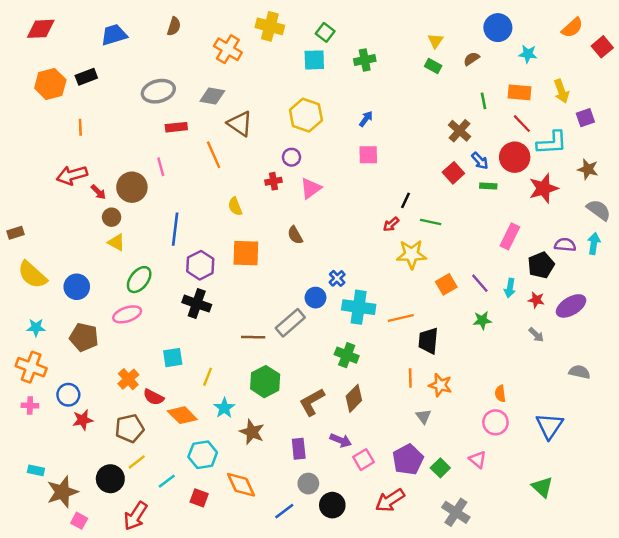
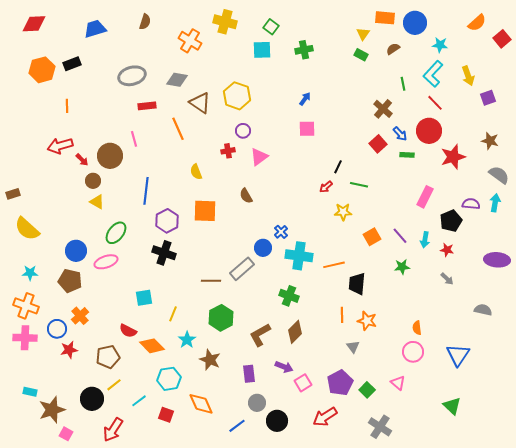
orange rectangle: (519, 92) -> (385, 18), moved
yellow hexagon: (306, 115) -> (237, 96), moved
cyan L-shape: (552, 143) -> (433, 74), moved, turned 136
yellow star: (411, 254) -> (343, 212), size x0.7
blue circle: (77, 287) -> (76, 251), moved
purple ellipse: (571, 306) -> (497, 260), moved, turned 35
orange cross: (128, 379) -> (80, 316), moved
pink cross: (30, 406) -> (25, 338), size x1.6

